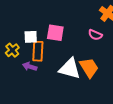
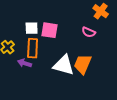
white square: (31, 37) -> (32, 28), moved
orange trapezoid: (89, 68) -> (83, 64), turned -125

